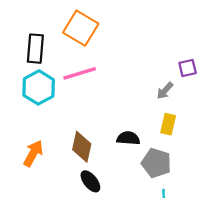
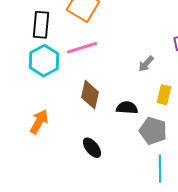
gray arrow: (165, 91) -> (146, 64), moved
brown diamond: (82, 147) -> (90, 95), moved

